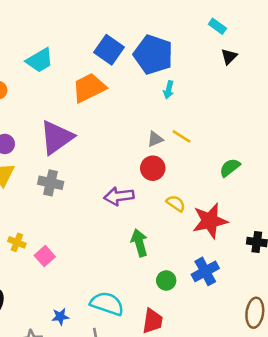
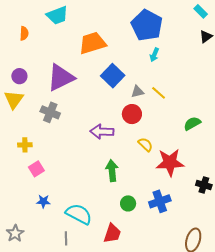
blue square: (109, 50) -> (113, 76), moved
yellow cross: (17, 242) -> (25, 145), moved, turned -32
blue star: (60, 317) -> (43, 201), moved

